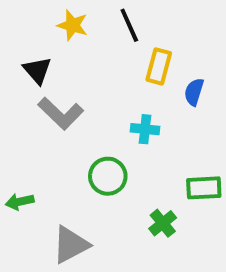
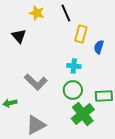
gray L-shape: (61, 113) -> (36, 82), moved
green circle: (108, 176) -> (73, 90), moved
green cross: (163, 223) -> (83, 114), size x1.6

